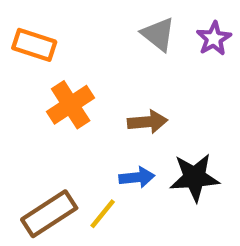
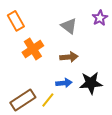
gray triangle: (158, 34) -> (69, 26), moved
orange rectangle: (34, 45) -> (16, 21), turned 42

